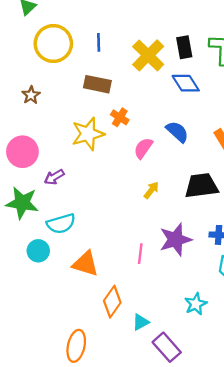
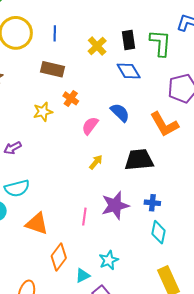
yellow cross: (148, 55) -> (97, 46), size x0.7
yellow star: (88, 134) -> (43, 112), size x0.7
cyan star: (196, 304) -> (109, 260), moved

